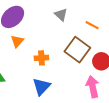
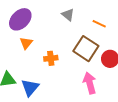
blue triangle: (41, 87) -> (30, 88), moved
pink arrow: (93, 87) -> (90, 83), moved

